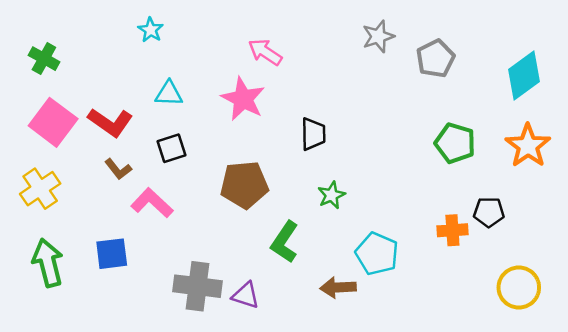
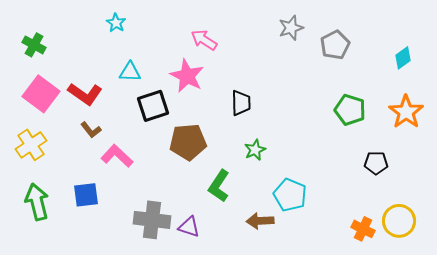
cyan diamond: (524, 75) -> (403, 58), size x0.6
black square: (171, 148) -> (153, 106), moved, size x1.4
orange cross: (452, 230) -> (363, 229), moved, turned 30

